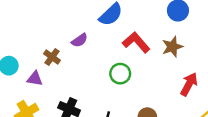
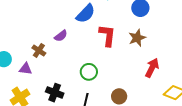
red L-shape: (136, 42) -> (107, 35), turned 50
green circle: (120, 74) -> (89, 72), moved

